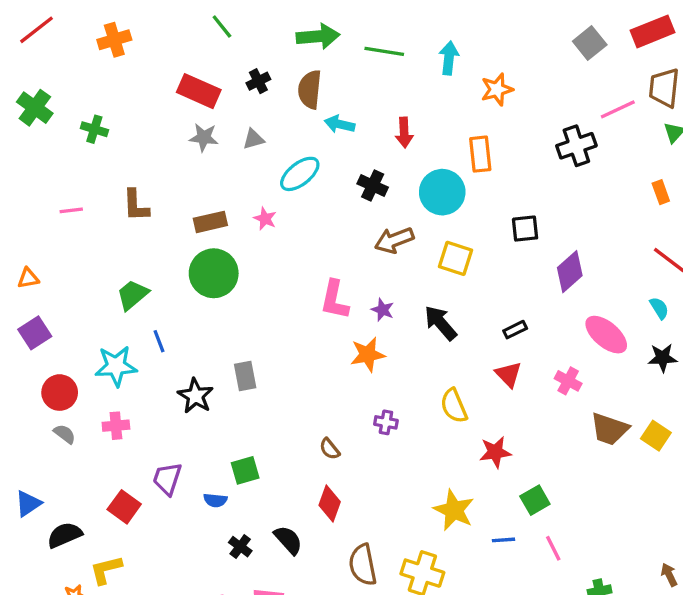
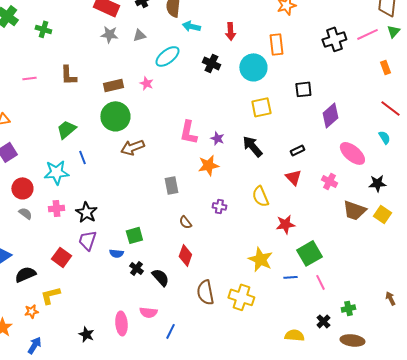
pink line: (618, 109) -> (367, 34), moved
brown arrow: (394, 240) -> (132, 147), moved
yellow square: (455, 258) -> (261, 107), turned -30
black star: (663, 358) -> (377, 183), moved
gray rectangle: (245, 376) -> (171, 185), moved
black star: (195, 396) -> (86, 212), moved
green square: (535, 500) -> (309, 253), size x1.4
black cross: (240, 547) -> (136, 268), moved

